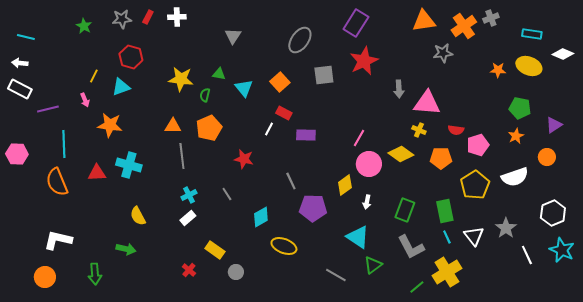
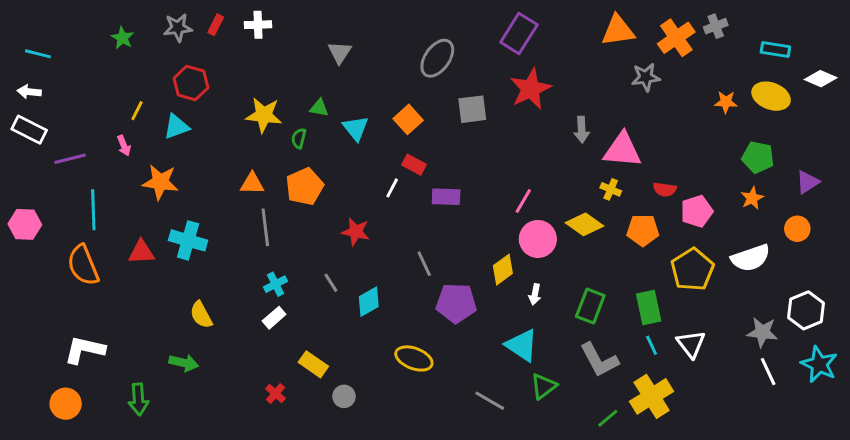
cyan diamond: (261, 217) -> (369, 302), moved
gray star: (506, 228) -> (762, 332), moved, turned -30

